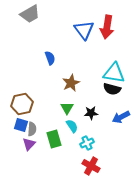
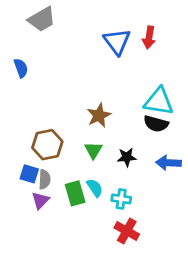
red arrow: (107, 27) -> (149, 37), size x0.7
blue semicircle: (50, 58) -> (21, 68), moved
brown hexagon: (22, 104) -> (47, 145), moved
blue arrow: (121, 117) -> (169, 163), turned 30
cyan semicircle: (72, 126) -> (95, 188), moved
cyan cross: (87, 143) -> (121, 199), turned 32

